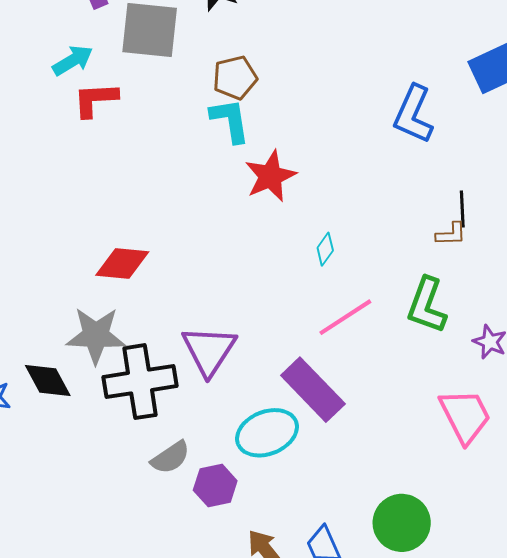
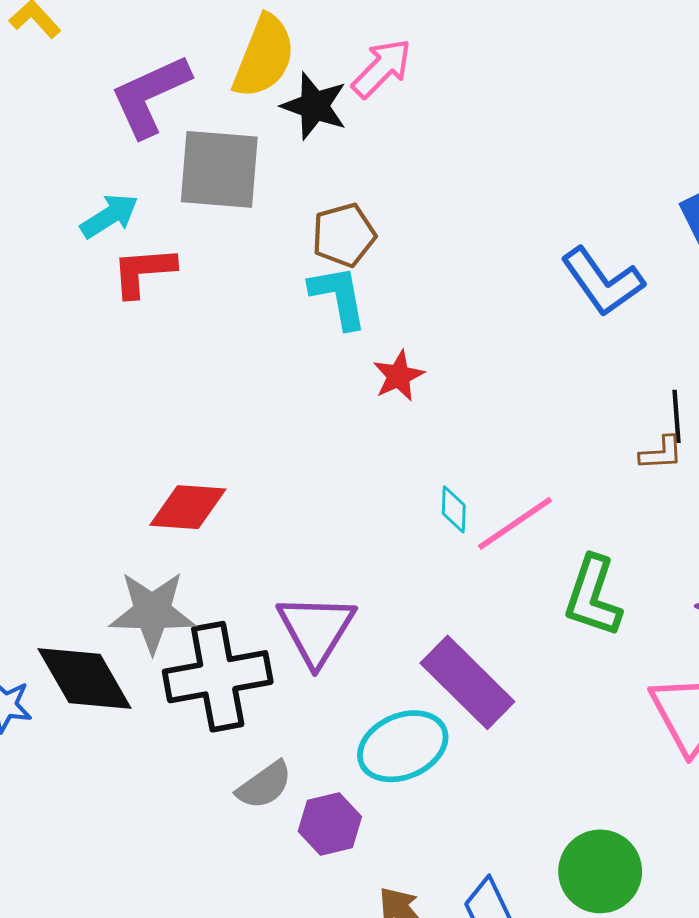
blue L-shape: (413, 114) -> (603, 282), turned -58
red star: (270, 176) -> (399, 376), size x0.7
cyan diamond: (325, 249) -> (454, 509), moved, turned -32
green L-shape: (427, 305) -> (593, 596), moved
pink line: (345, 317) -> (515, 523), moved
black diamond: (48, 380) -> (85, 678), size x1.4

